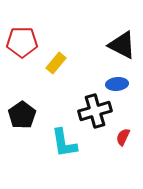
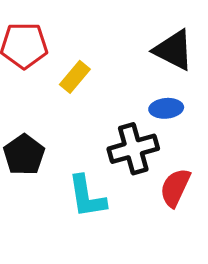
red semicircle: (123, 137) -> (175, 188), size x1.5

